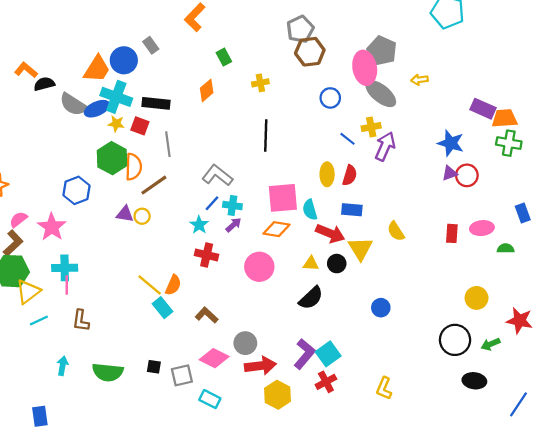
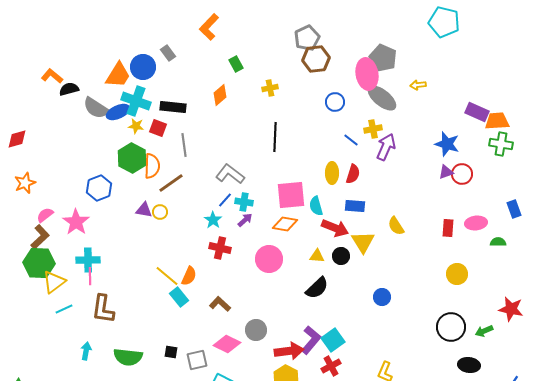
yellow circle: (477, 298) -> (457, 274), moved
brown L-shape: (81, 321) -> (103, 309), size x1.4
red arrow: (260, 366) -> (289, 351), moved

